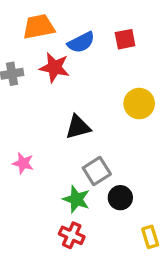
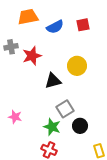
red star: (54, 67) -> (32, 56), moved, turned -30
yellow circle: (139, 104) -> (77, 66), moved
pink star: (23, 163) -> (15, 117), moved

